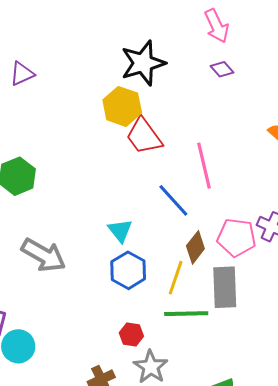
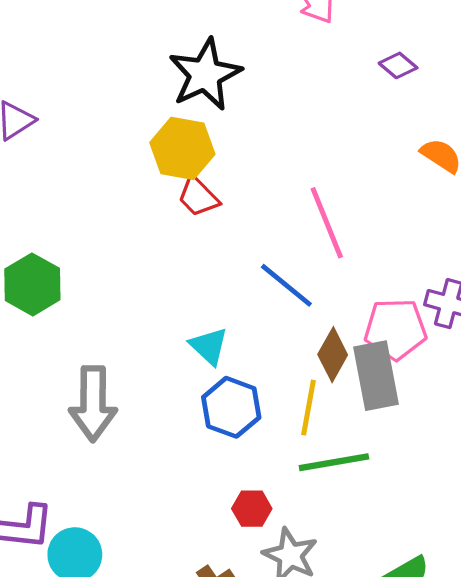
purple diamond: (222, 69) -> (398, 65), moved
red trapezoid: (144, 136) -> (198, 197), moved, size x0.7
gray arrow: (43, 255) -> (93, 404), turned 69
gray rectangle: (225, 287) -> (376, 376), moved

